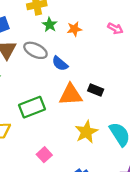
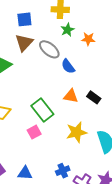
orange triangle: (71, 95) -> (71, 96), size x0.7
green rectangle: (32, 107) -> (42, 110), moved, turned 60
pink square: (44, 155) -> (34, 132), moved

